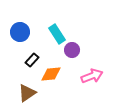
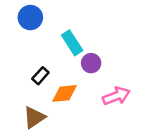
blue circle: (20, 32) -> (30, 18), moved

